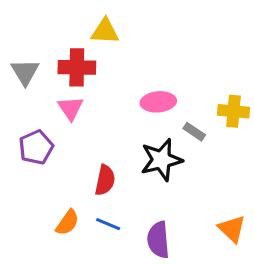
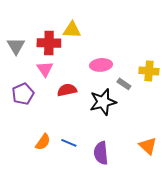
yellow triangle: (105, 31) -> (72, 30), moved
red semicircle: (105, 180) -> (67, 90), moved, turned -114

